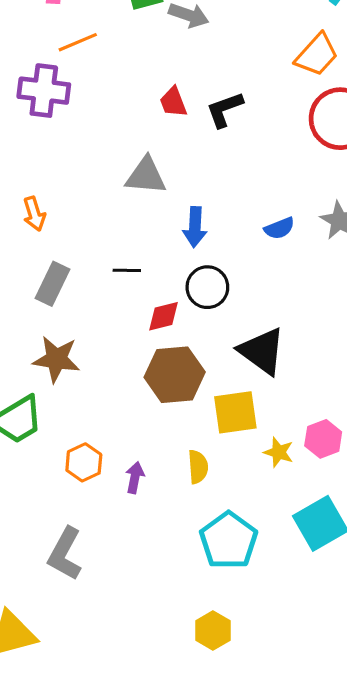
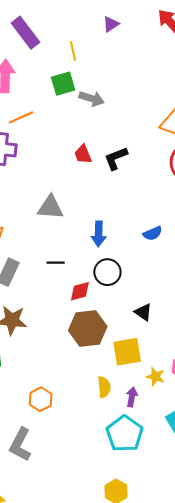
gray triangle: (146, 176) -> (50, 207), moved
black triangle: (262, 351) -> (143, 312), size x0.6
orange hexagon: (84, 462) -> (41, 399), moved
purple arrow: (135, 478) -> (132, 397), moved

